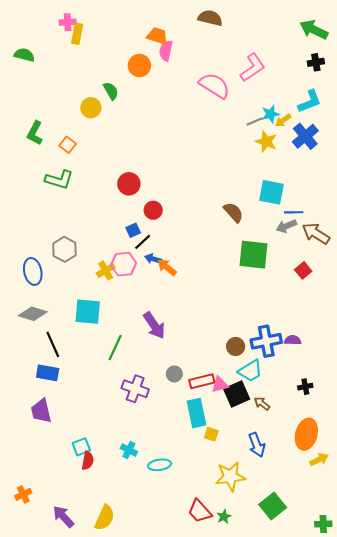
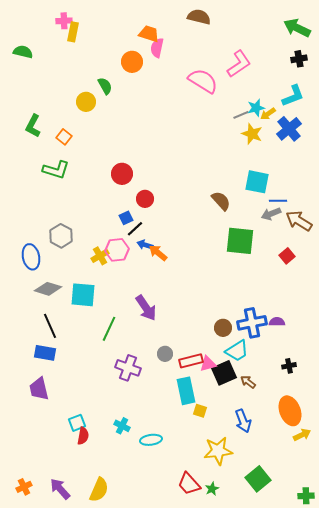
gray diamond: (33, 314) -> (48, 289), moved
orange ellipse: (306, 434) -> (290, 411), turned -36
orange cross: (23, 494) -> (24, 487), moved

